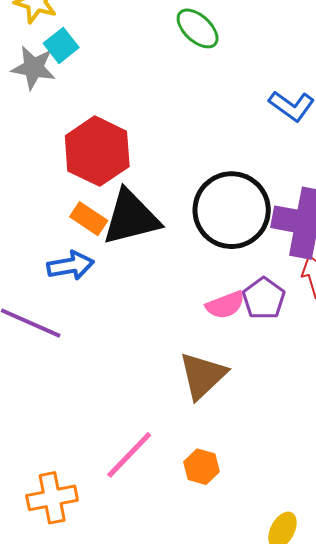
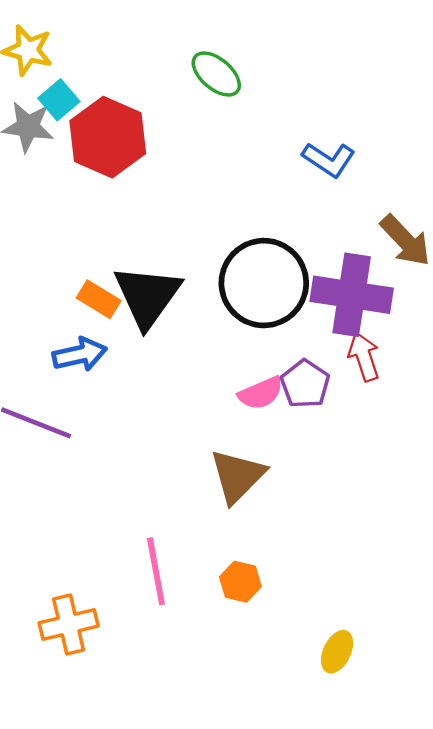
red hexagon: (97, 151) -> (108, 137), moved
black triangle: (131, 217) -> (147, 296), turned -38
pink line: (129, 455) -> (156, 571), turned -52

